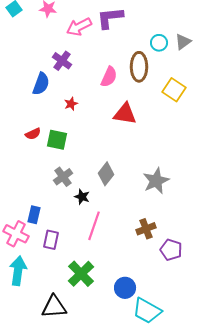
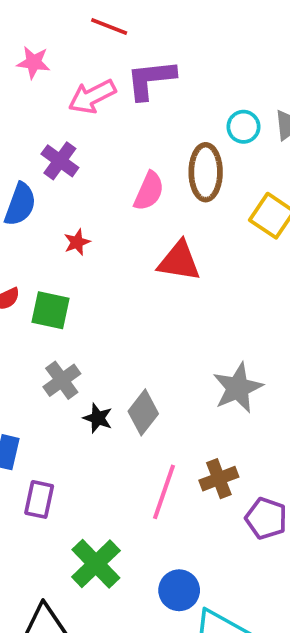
gray diamond: (106, 174) -> (143, 412), moved
pink line: (94, 226) -> (164, 492), moved

